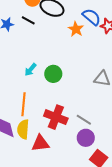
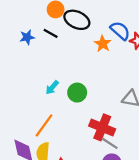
orange line: (24, 104) -> (44, 125), turned 30
red cross: (56, 117) -> (102, 127), moved

